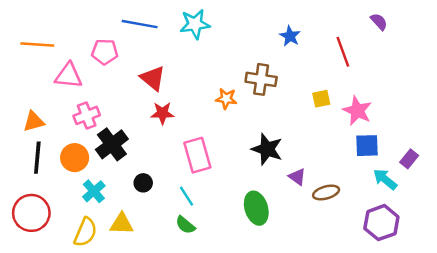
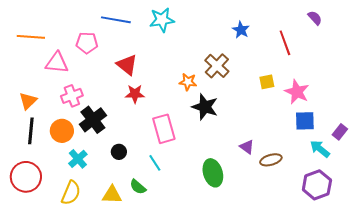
brown cross: (261, 79) -> (217, 66), turned 35
orange triangle: (34, 122) -> (28, 101), turned -30
black star: (267, 149) -> (205, 107), moved
yellow triangle: (122, 224) -> (112, 195), moved
green semicircle: (185, 225) -> (138, 187), moved

